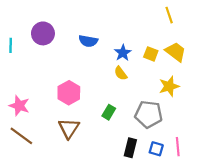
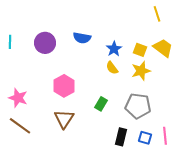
purple circle: (43, 33) -> (45, 43), moved
yellow star: (169, 86) -> (141, 71), moved

